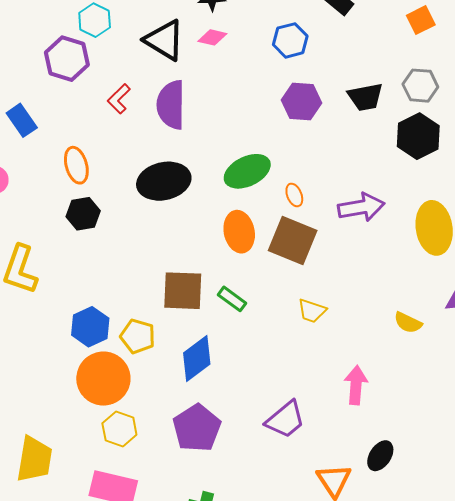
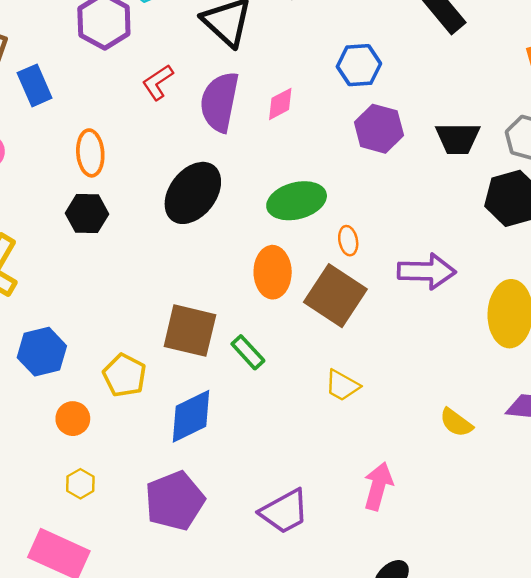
pink diamond: (212, 37) -> (280, 104), moved, turned -52
blue hexagon: (290, 40) -> (359, 65), moved
black ellipse: (164, 181) -> (193, 193), turned -51
blue hexagon: (90, 327) -> (42, 352), moved
orange circle: (103, 379) -> (73, 419), size x0.5
yellow hexagon: (119, 429) -> (80, 484), size x0.7

